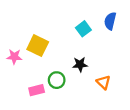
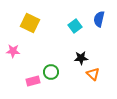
yellow square: (38, 46) -> (30, 23), moved
black star: (80, 64) -> (81, 58), moved

